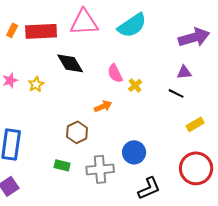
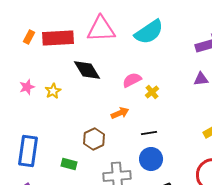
pink semicircle: (115, 73) -> (132, 80), turned 90
black line: (176, 93) -> (149, 133), moved, turned -35
green rectangle: (62, 165) -> (69, 164), moved

